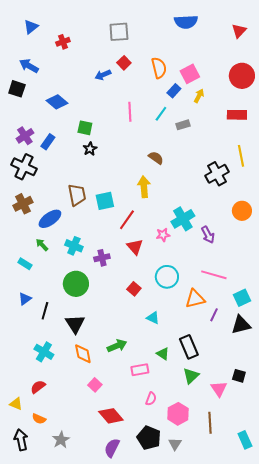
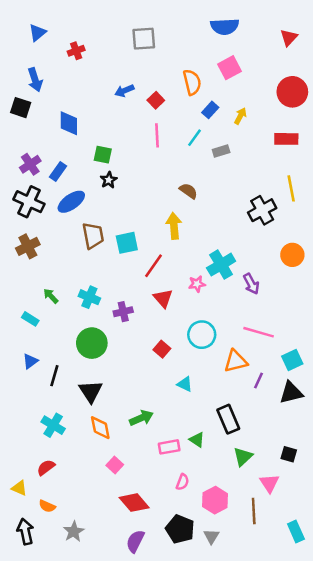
red square: (124, 63) -> (156, 100), moved
blue arrow: (29, 66) -> (35, 80), turned -138
pink square: (190, 74) -> (230, 68), moved
blue diamond: (57, 102) -> (69, 123), turned 50
blue ellipse: (50, 219) -> (71, 202), moved
green triangle: (163, 354) -> (197, 440), moved
green triangle: (191, 376) -> (243, 457), moved
pink triangle: (219, 389) -> (269, 483), moved

